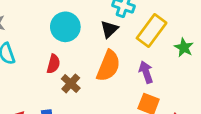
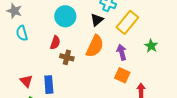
green star: (184, 47) -> (151, 46), moved
brown cross: (71, 83) -> (67, 57), turned -32

